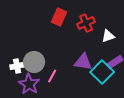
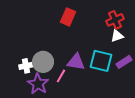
red cross: (86, 23) -> (115, 20), moved
purple triangle: (83, 62) -> (76, 62), moved
cyan square: (102, 72) -> (101, 61), moved, turned -30

